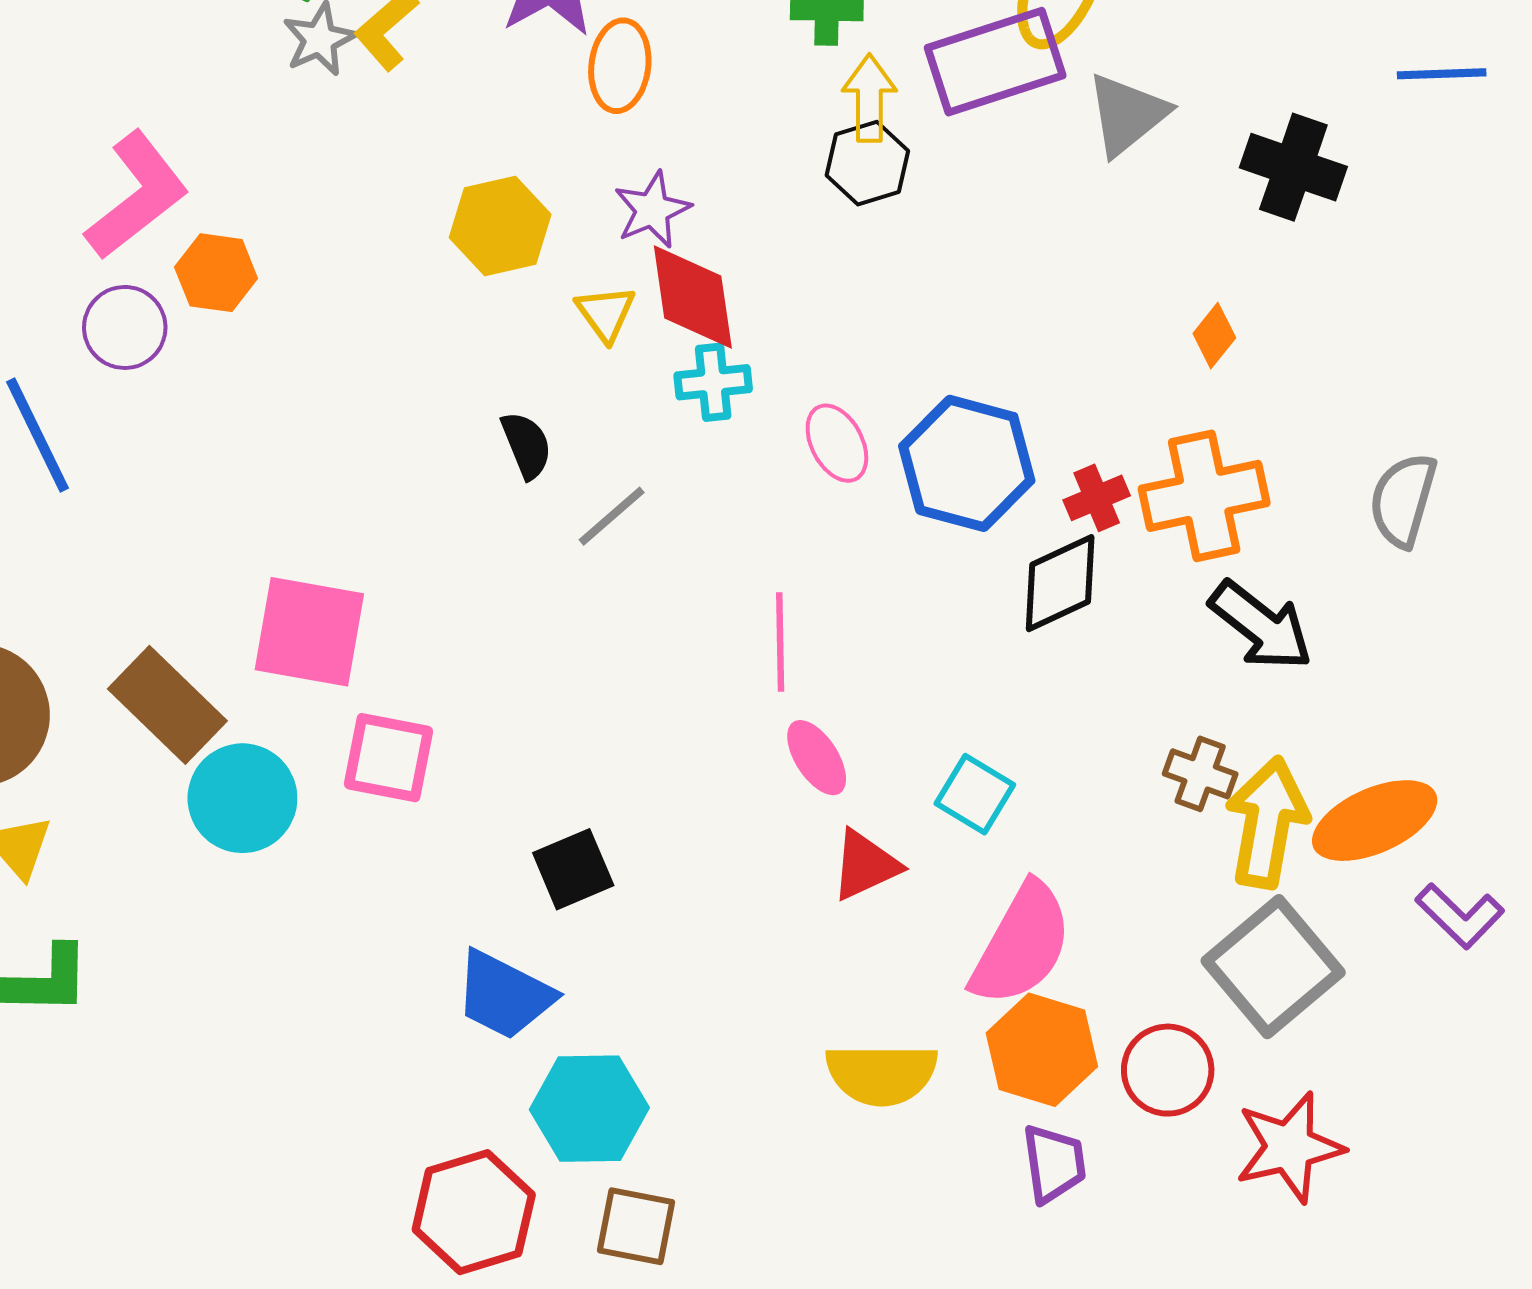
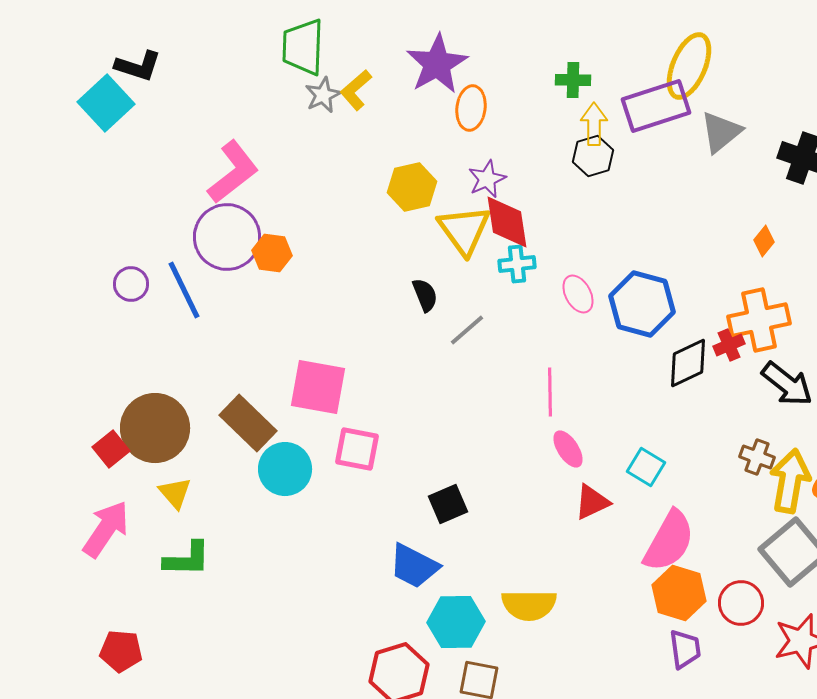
orange hexagon: (216, 273) -> (272, 253), moved
yellow triangle: (606, 313) -> (464, 230), size x1.8
purple circle: (125, 327) -> (227, 237), size x1.6
red cross: (1097, 498) -> (729, 345), moved
yellow semicircle: (882, 1074) -> (529, 605), moved

